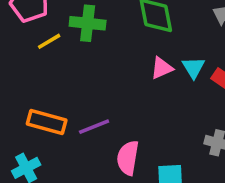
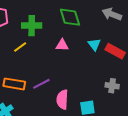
yellow line: (49, 41) -> (20, 47), moved
pink triangle: (162, 68) -> (62, 45), moved, turned 32

